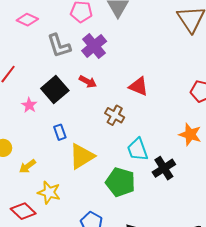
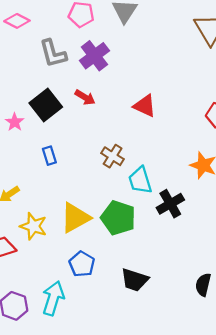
brown cross: (115, 115) -> (113, 156), moved
yellow triangle: (82, 156) -> (75, 218), moved

